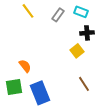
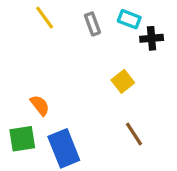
gray rectangle: (58, 15) -> (92, 24), turned -56
black cross: (87, 33) -> (152, 38), moved

